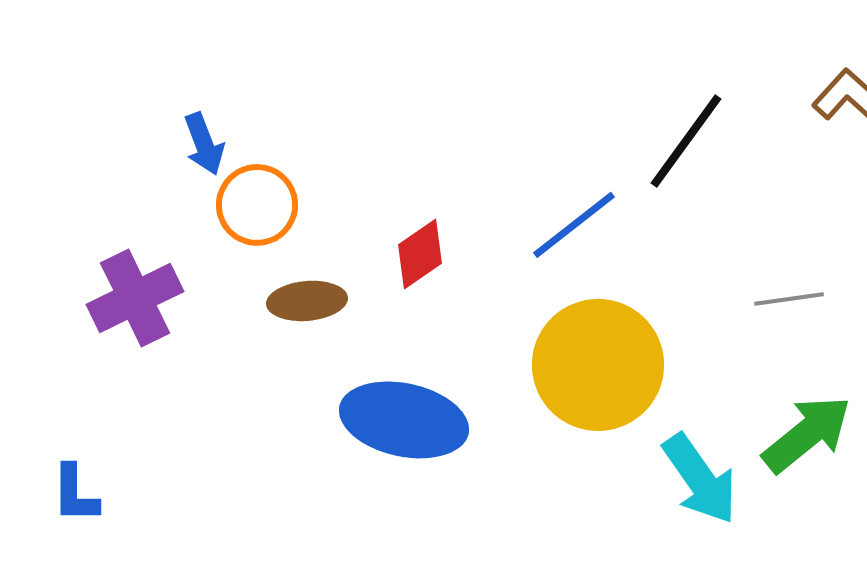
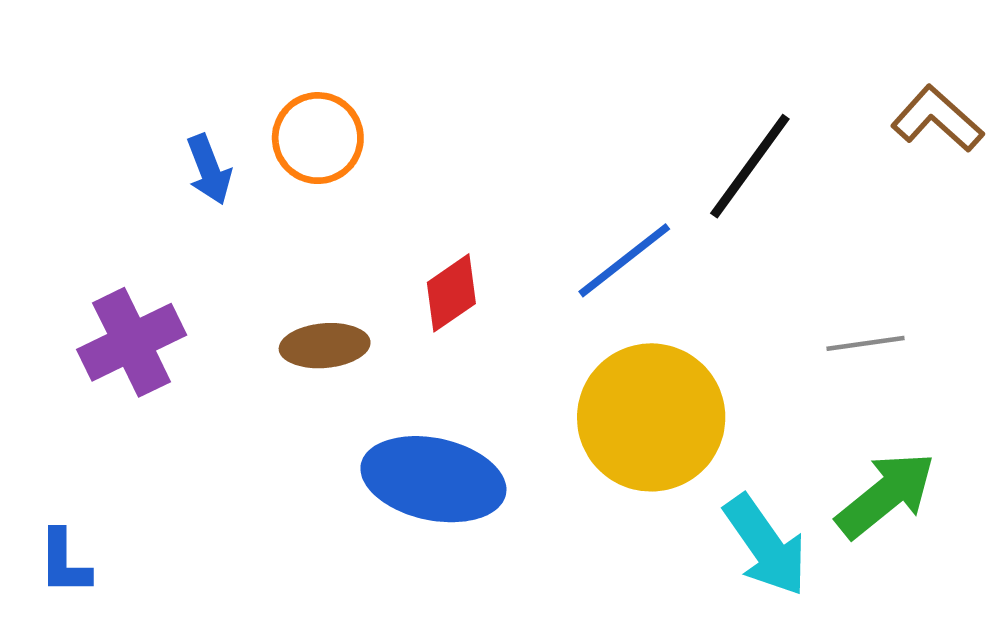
orange circle: (257, 205) -> (318, 138), moved

